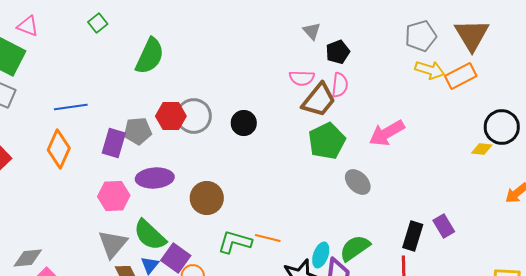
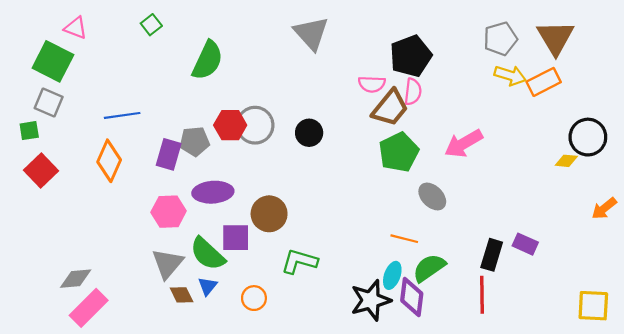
gray triangle: (312, 31) -> (311, 33), moved, size x1.8
black pentagon: (338, 52) -> (411, 56), size x1.6
purple rectangle: (444, 226) -> (525, 244), turned -35
orange line: (268, 238) -> (404, 239), moved
purple square: (176, 258) -> (236, 238), moved, turned -36

